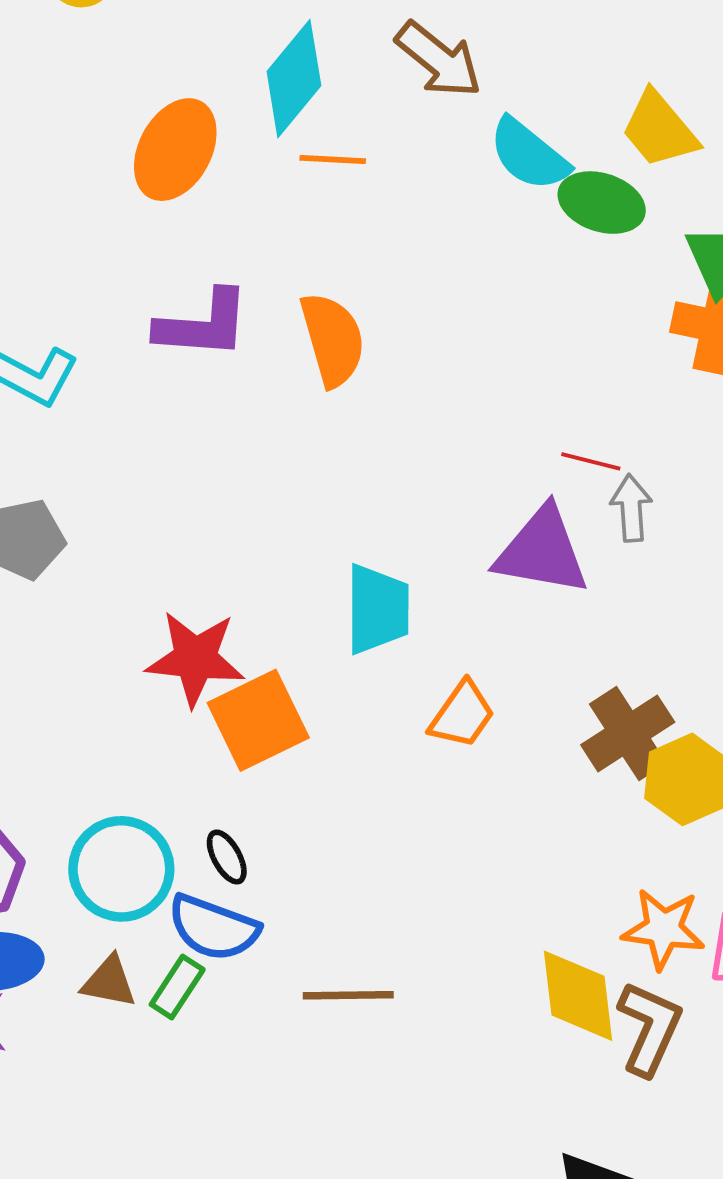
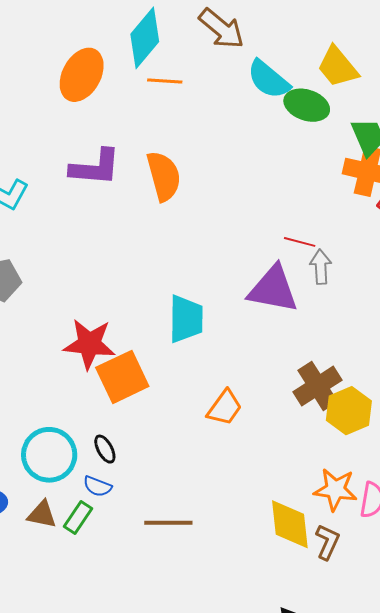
orange trapezoid: (462, 715) -> (225, 408), moved
blue semicircle: (213, 928) -> (98, 486), size x0.6
brown L-shape: (649, 1028) -> (327, 542), size x0.7

